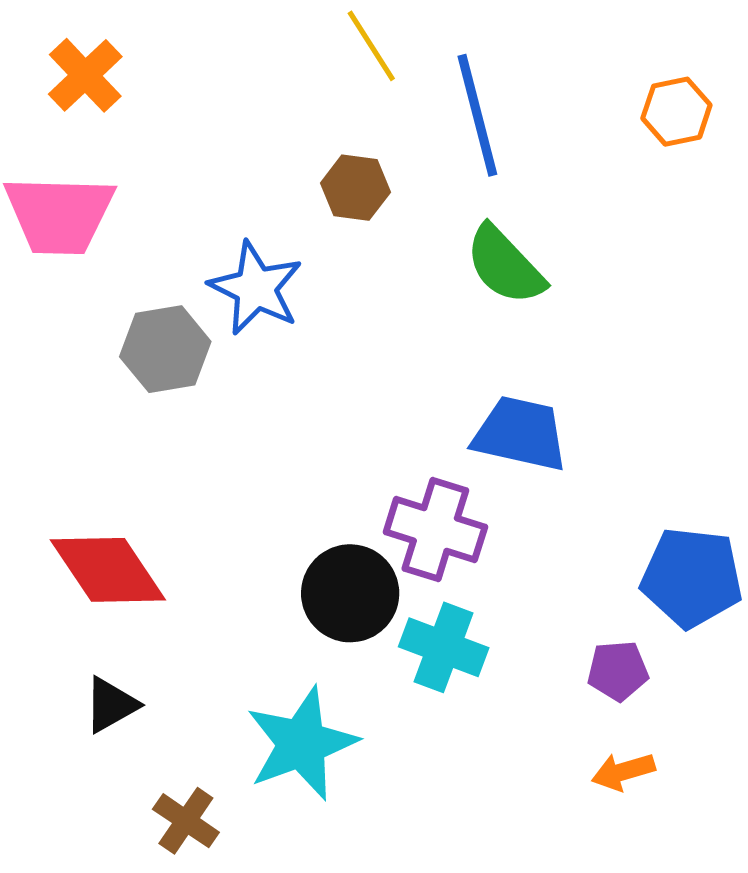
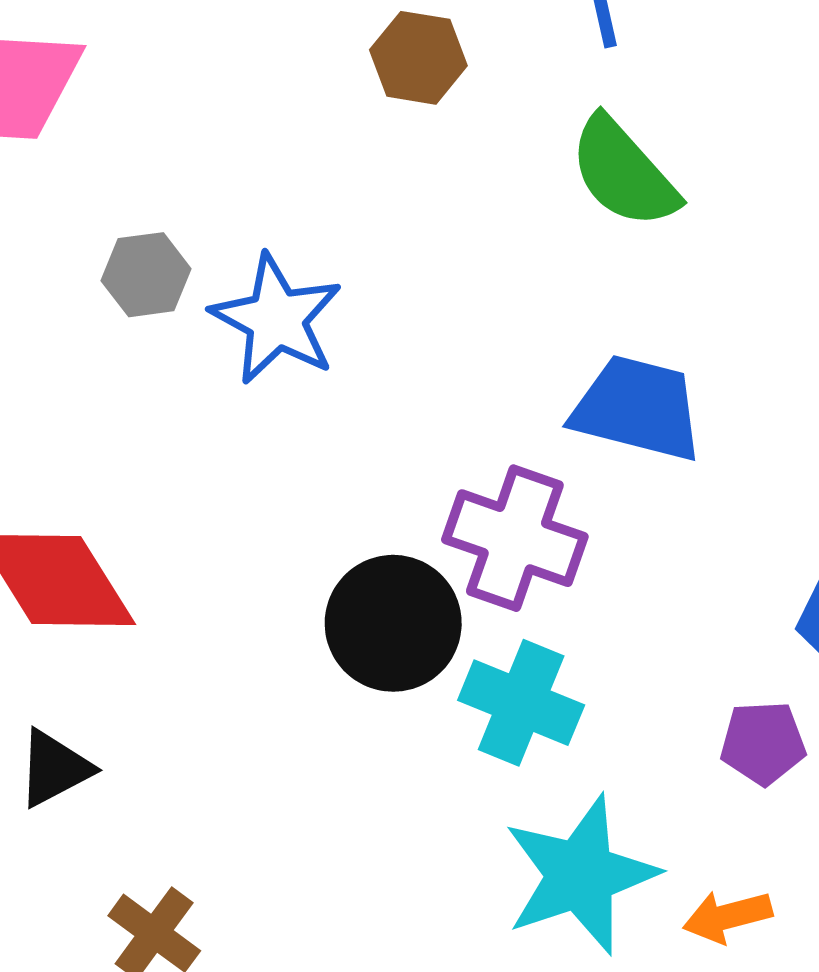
blue star: (256, 288) -> (276, 319), moved
gray hexagon: (165, 349) -> (146, 275), size x0.7
cyan star: (302, 744) -> (580, 875), moved
orange arrow: (623, 772) -> (727, 916), moved

